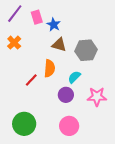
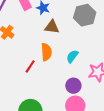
gray hexagon: (86, 50) -> (85, 15), moved
purple circle: (66, 95) -> (73, 86), moved

